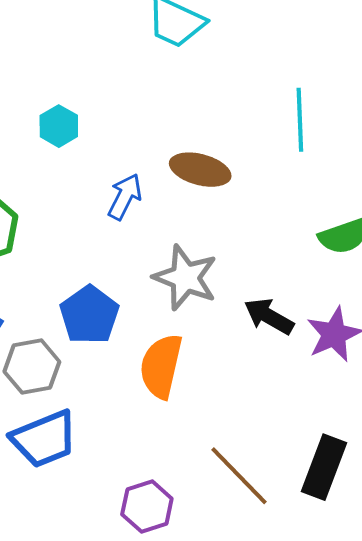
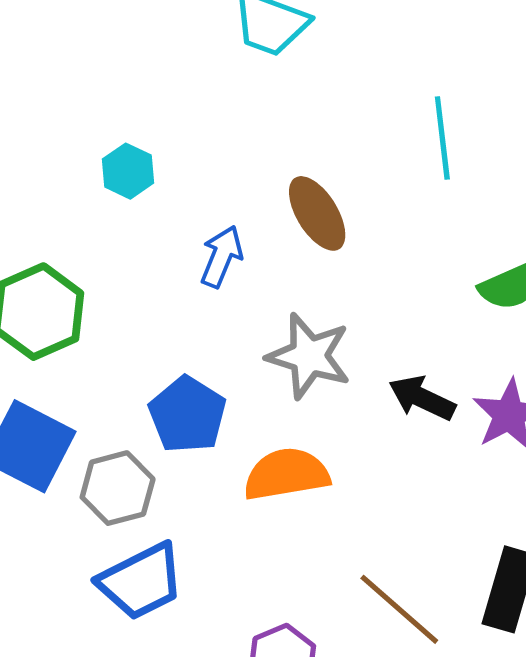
brown ellipse: (200, 170) -> (317, 213), turned 48
orange semicircle: (161, 366) -> (286, 474), turned 72

